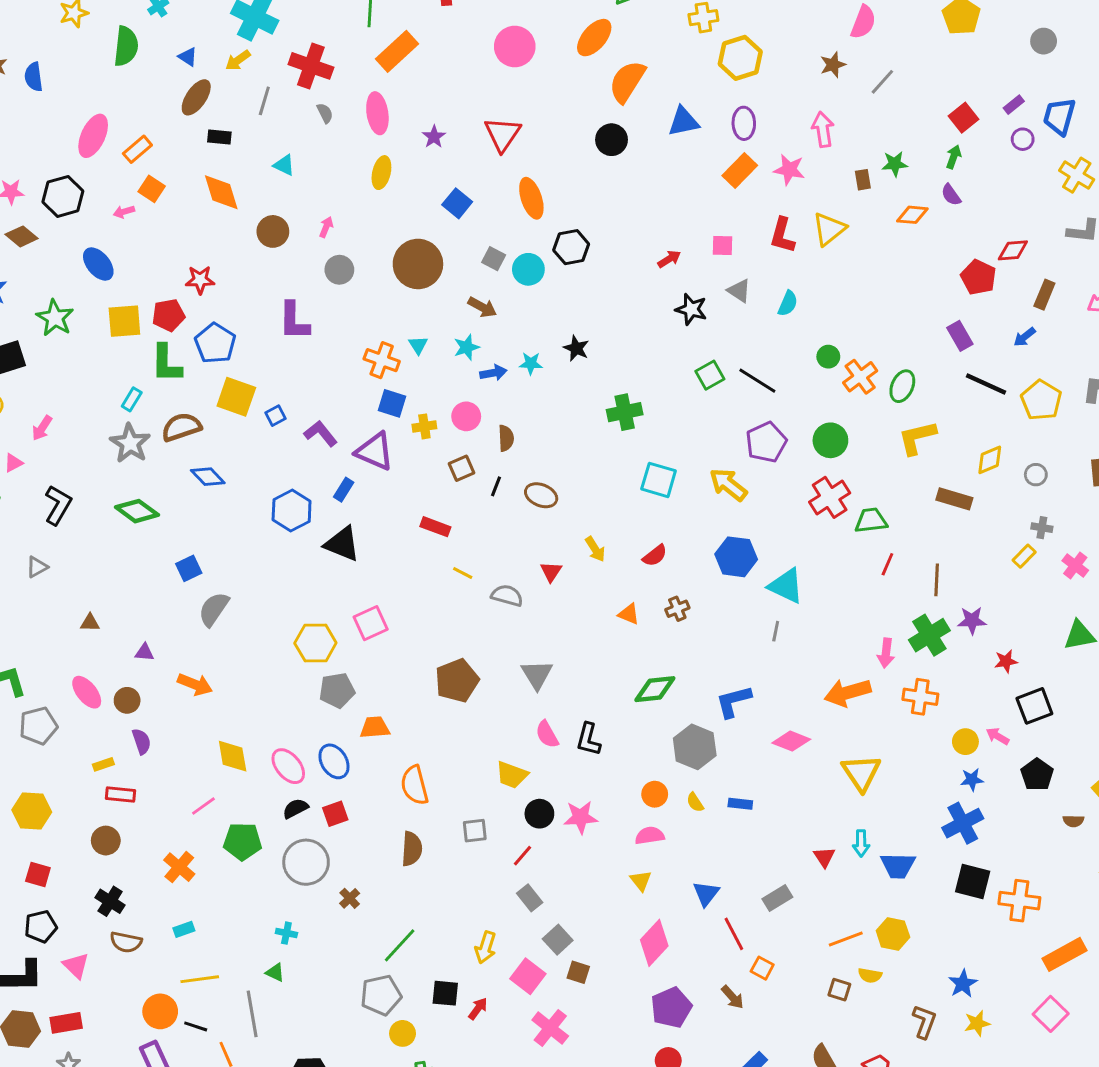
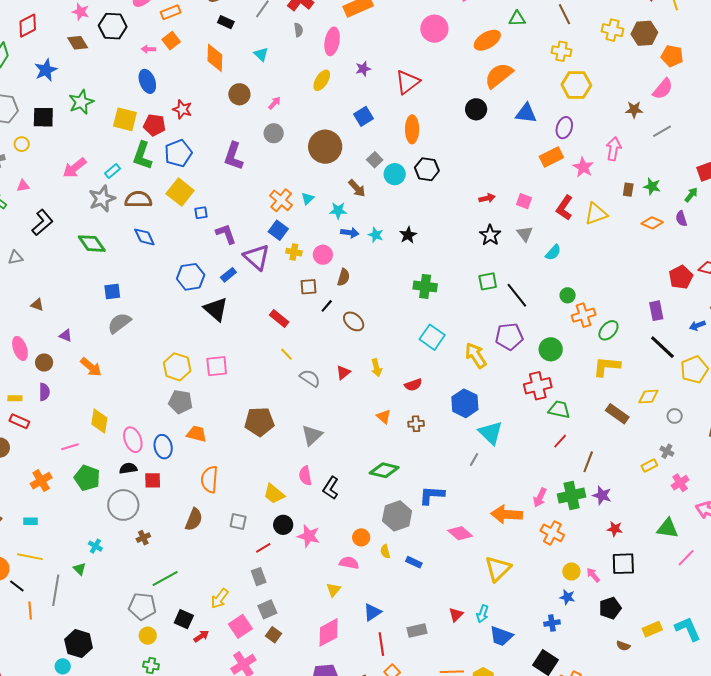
blue ellipse: (98, 264) -> (147, 81), moved
pink arrow: (42, 428) -> (75, 168), moved, size x1.4
blue cross: (963, 823) -> (552, 623), size x0.6

